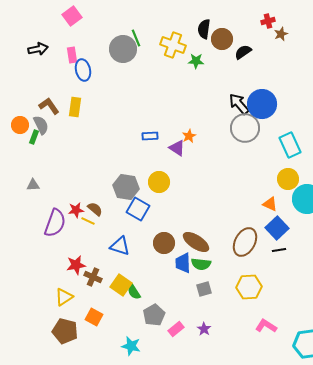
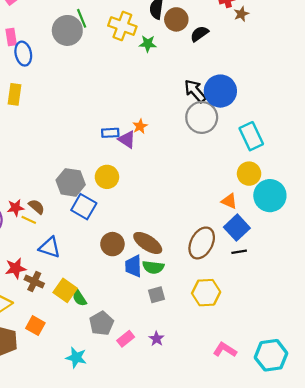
blue rectangle: (150, 136) -> (110, 133), moved
blue triangle: (120, 246) -> (50, 247), moved
pink L-shape: (266, 326) -> (225, 350), moved

